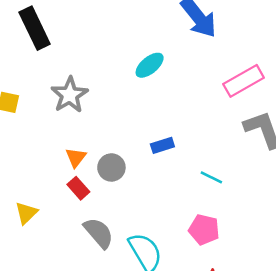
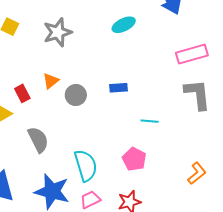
cyan line: (211, 177) -> (150, 121), turned -36
red rectangle: (78, 188) -> (22, 93), moved
gray semicircle: (99, 233) -> (38, 140), moved

